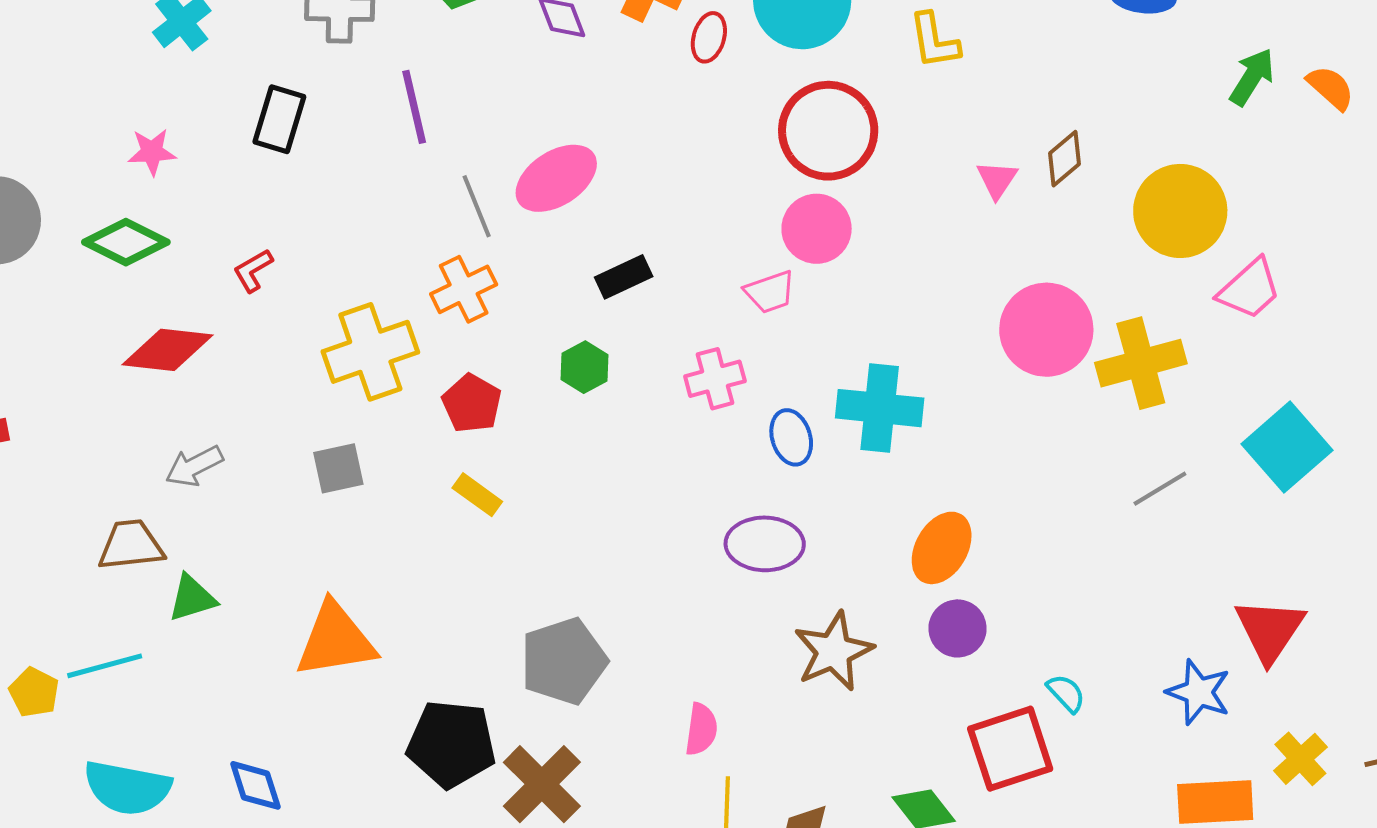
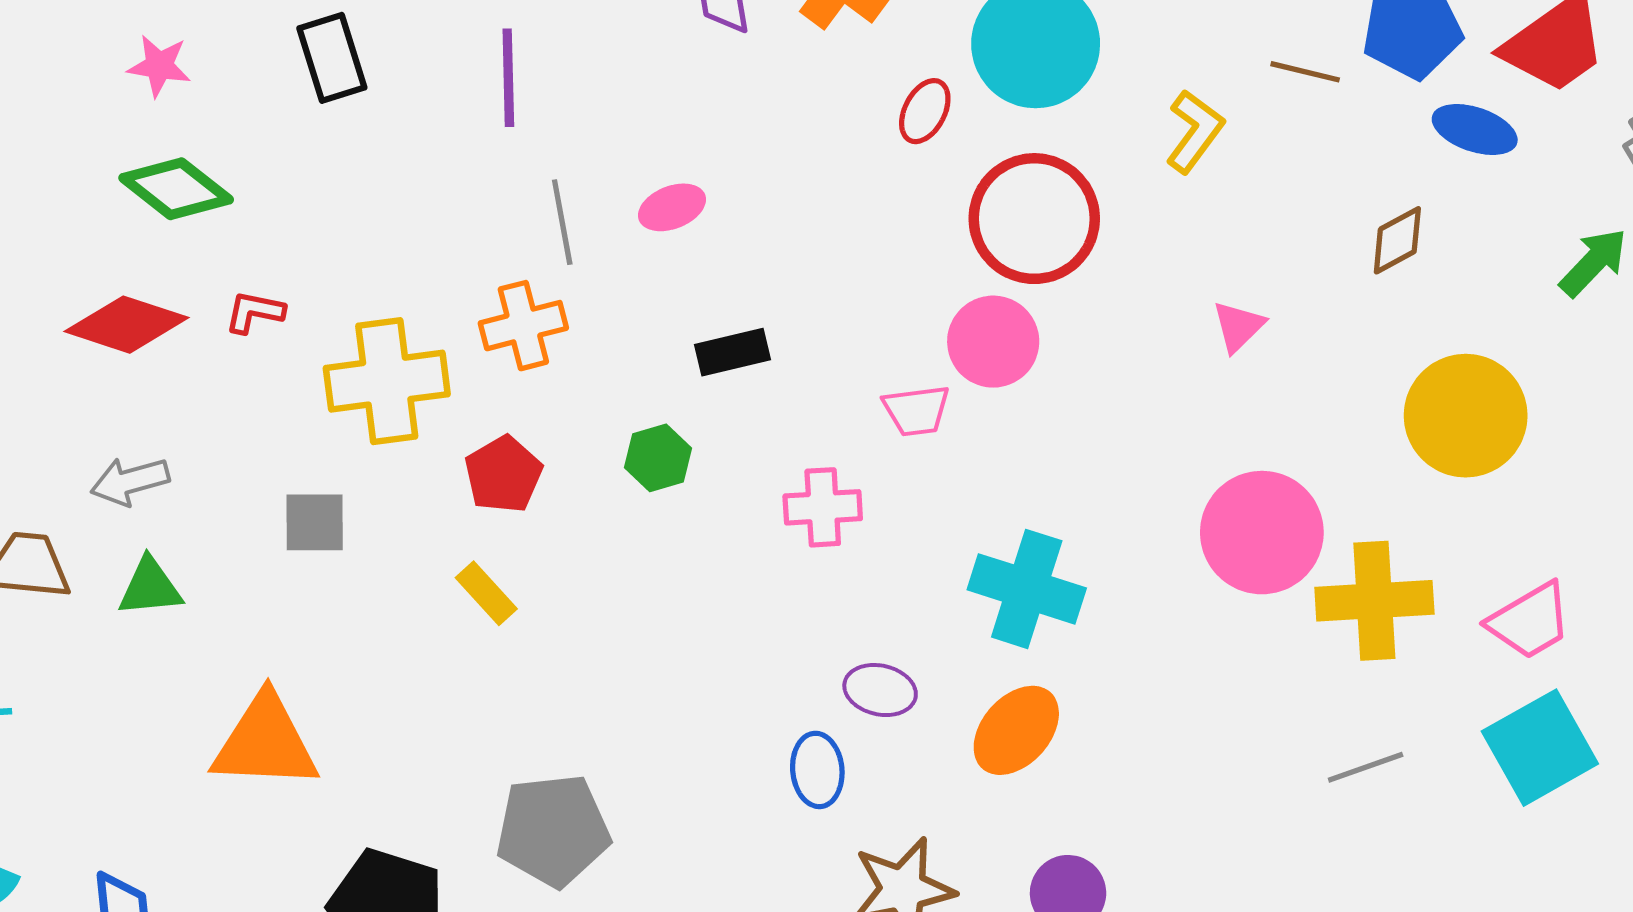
red ellipse: (709, 37) -> (925, 111), moved
yellow L-shape: (934, 41) -> (1195, 131), turned -146
black rectangle: (279, 119) -> (332, 58), turned -46
brown diamond: (1065, 159) -> (1397, 240), moved
pink ellipse: (556, 178) -> (672, 207), size x0.6
green diamond: (126, 242) -> (176, 189), moved
red L-shape: (253, 270) -> (255, 312), moved, turned 30
pink trapezoid: (1249, 289) -> (1530, 621), moved
blue ellipse: (791, 437) -> (817, 770), moved
purple ellipse: (765, 544) -> (880, 690), moved, size x0.7
orange ellipse: (942, 548) -> (1016, 730), moved
green triangle: (192, 598) -> (150, 587), moved

